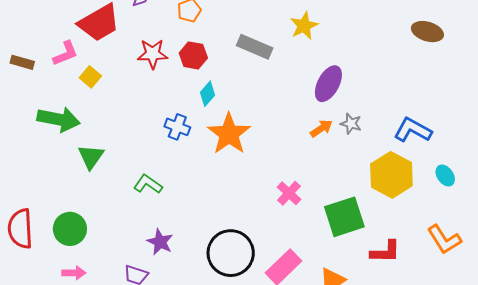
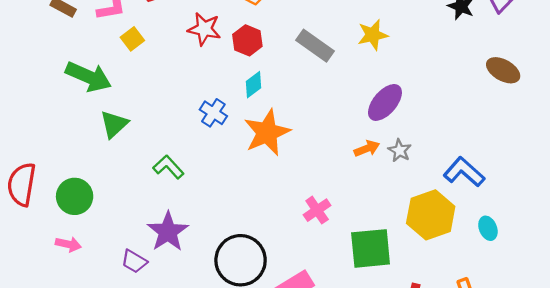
purple star: (160, 242) -> (168, 232), size x1.4

